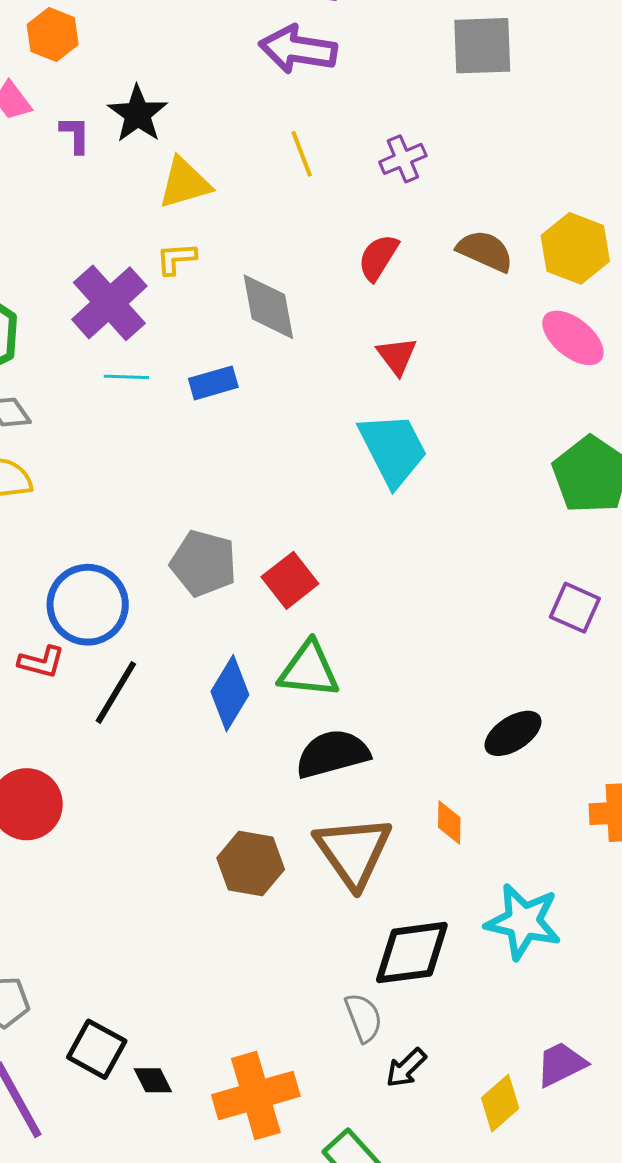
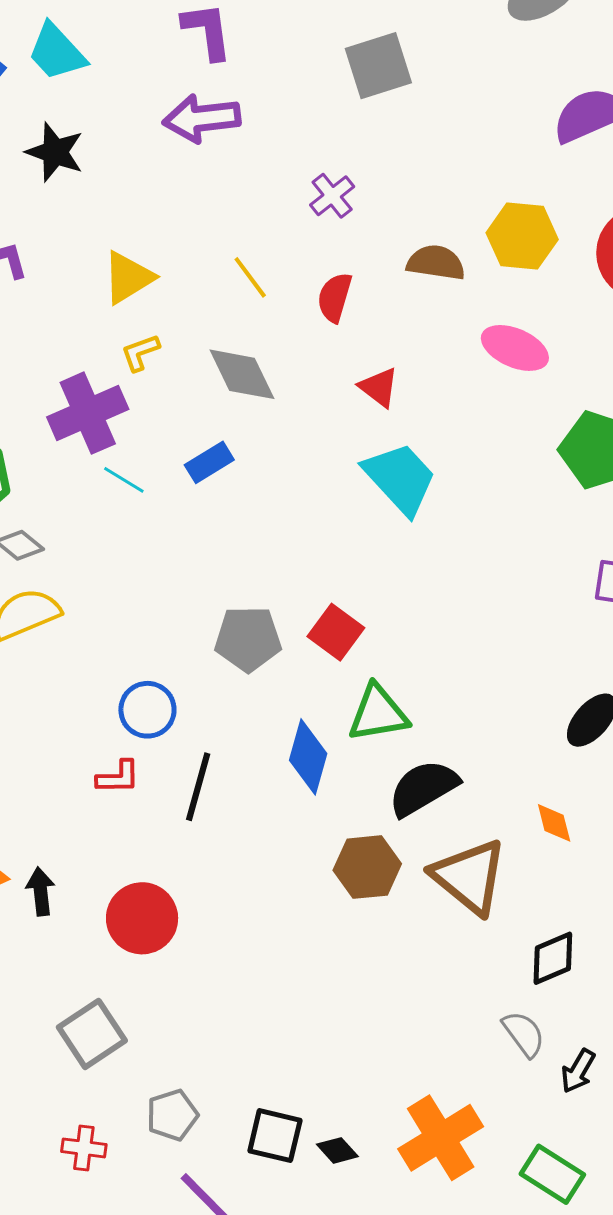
black star: (138, 114) -> (55, 152), moved
yellow line: (302, 154) -> (250, 277), moved
purple cross: (109, 303) -> (88, 413), turned 34
pink ellipse: (573, 338) -> (515, 348), moved
cyan line: (126, 377) -> (124, 480), turned 45
blue circle: (88, 605) -> (147, 710), size x0.7
brown hexagon: (251, 864) -> (367, 867), moved
black diamond: (412, 953) -> (553, 958), size x0.7

